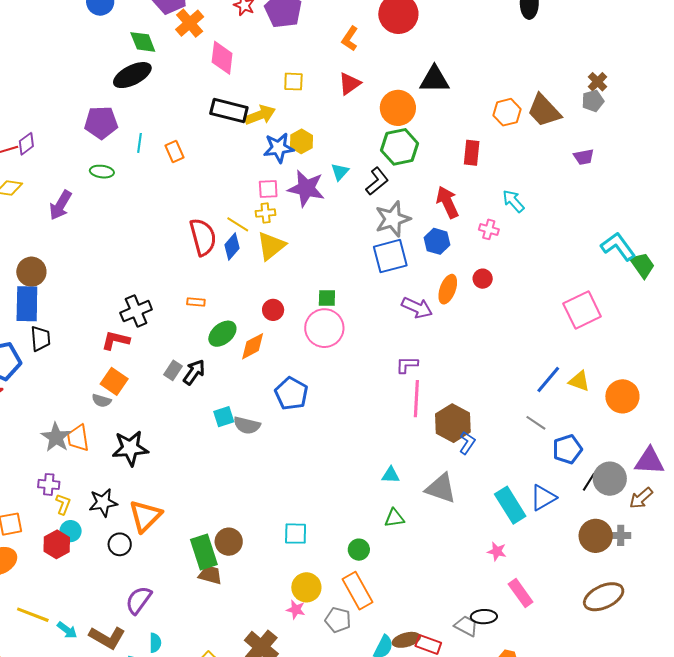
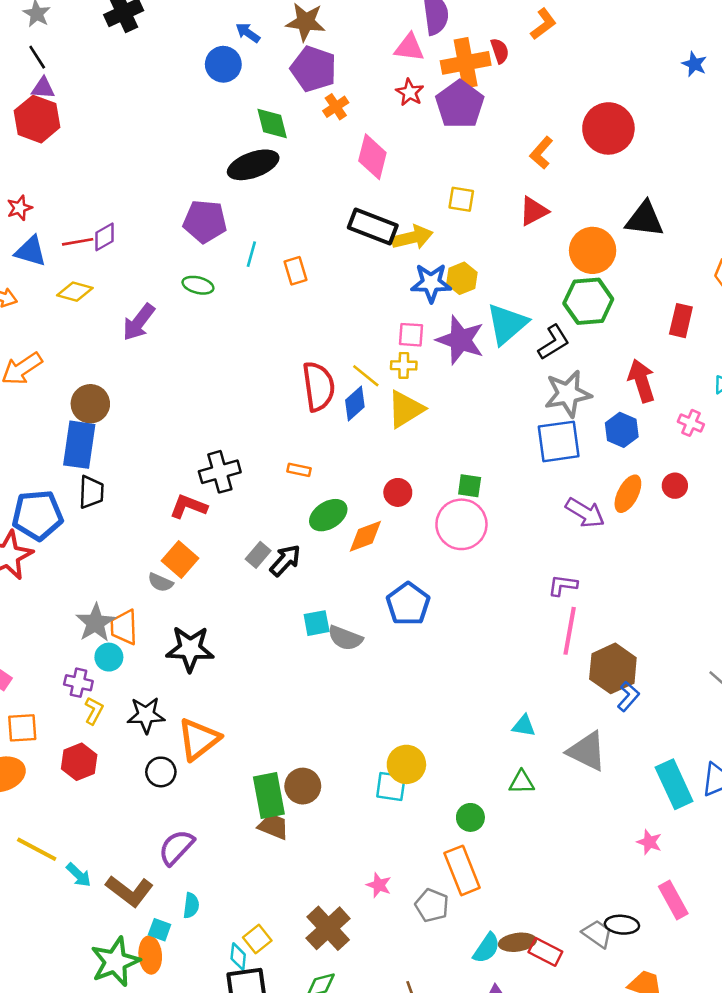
orange cross: (190, 23) -> (336, 107), size x0.7
cyan triangle: (340, 172) -> (507, 324), size x1.8
cyan circle: (71, 531) -> (109, 657), moved
yellow circle: (306, 587) -> (406, 764), moved

